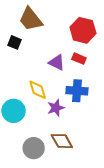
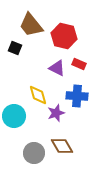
red hexagon: (83, 30) -> (64, 36), moved

